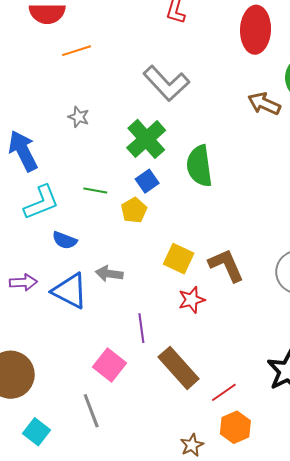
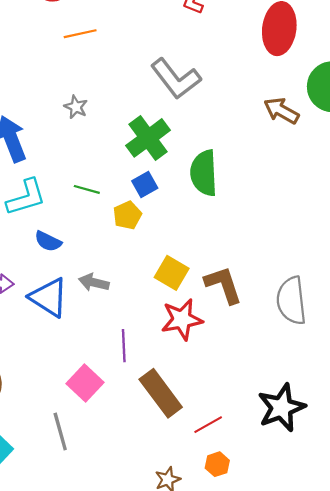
red star: (192, 300) -> (182, 319), size x1.4
orange hexagon: (235, 427) -> (217, 464), size x0.7

